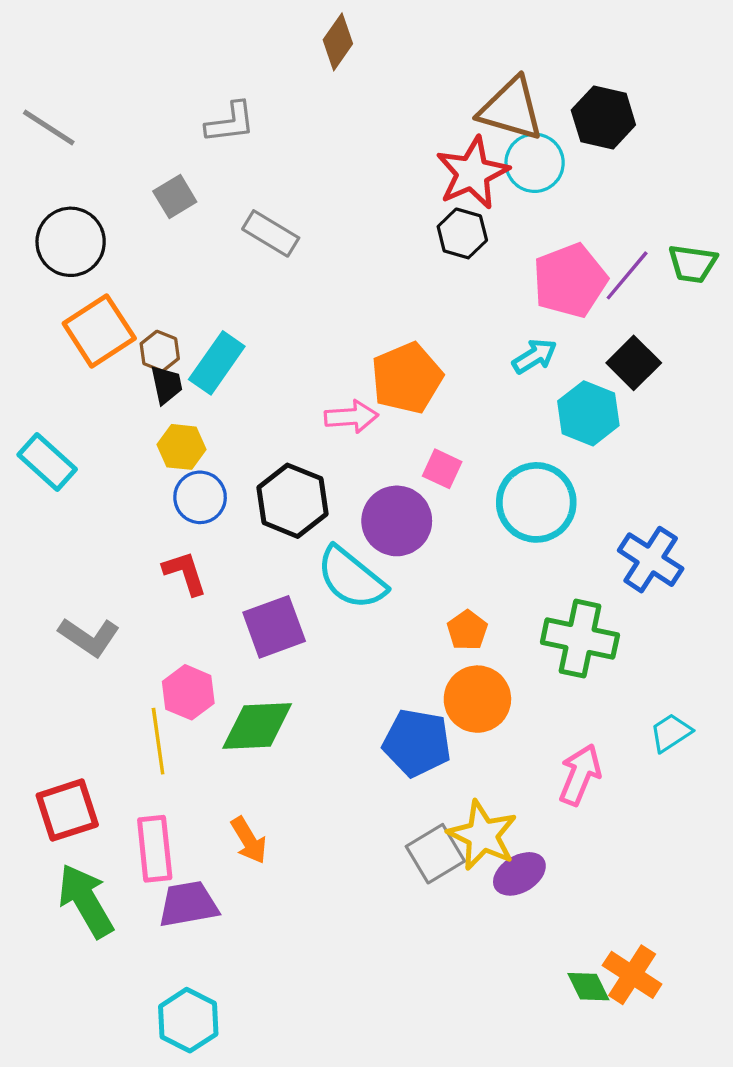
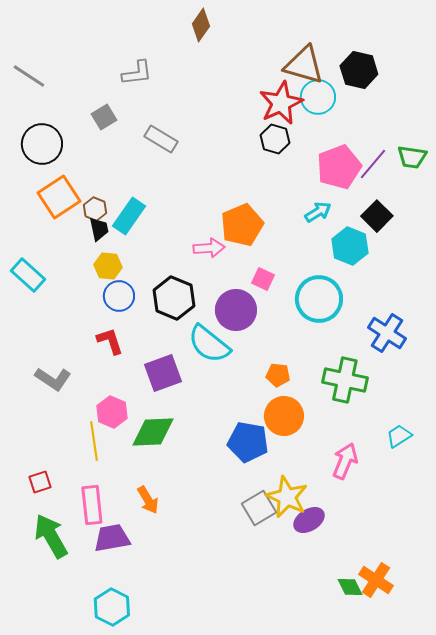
orange pentagon: (467, 630) -> (278, 375), turned -30
red square: (67, 810) -> (40, 482), size x0.6

